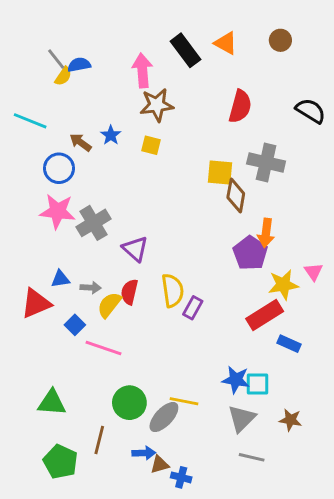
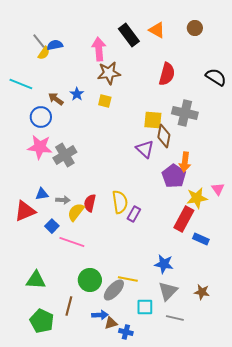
purple triangle: (135, 249) -> (145, 149), moved
red rectangle: (265, 315) -> (184, 219), turned -30
cyan square: (257, 384) -> (145, 307), moved

